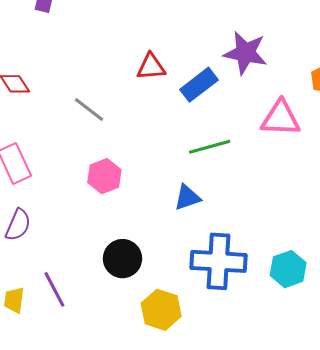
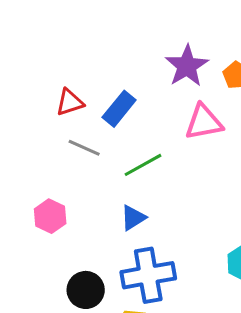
purple star: (245, 53) -> (187, 66), moved, turned -30
gray line: (89, 109) -> (84, 148), moved
blue cross: (218, 261) -> (148, 275), moved

